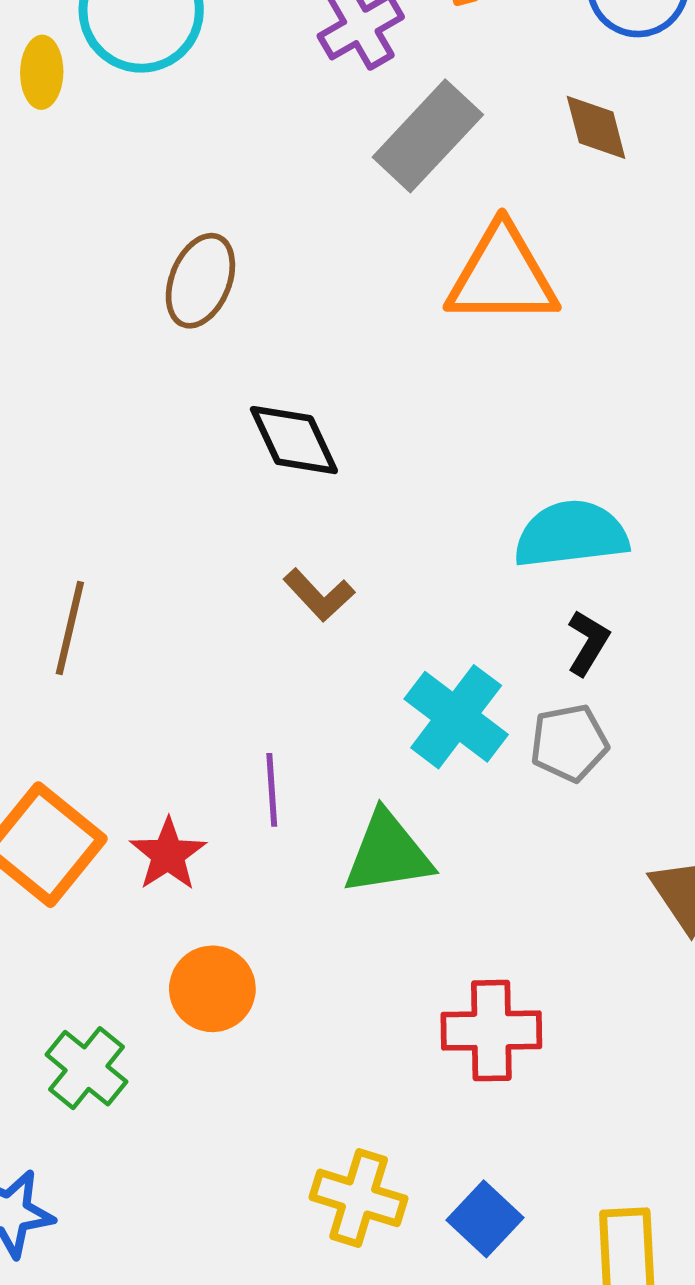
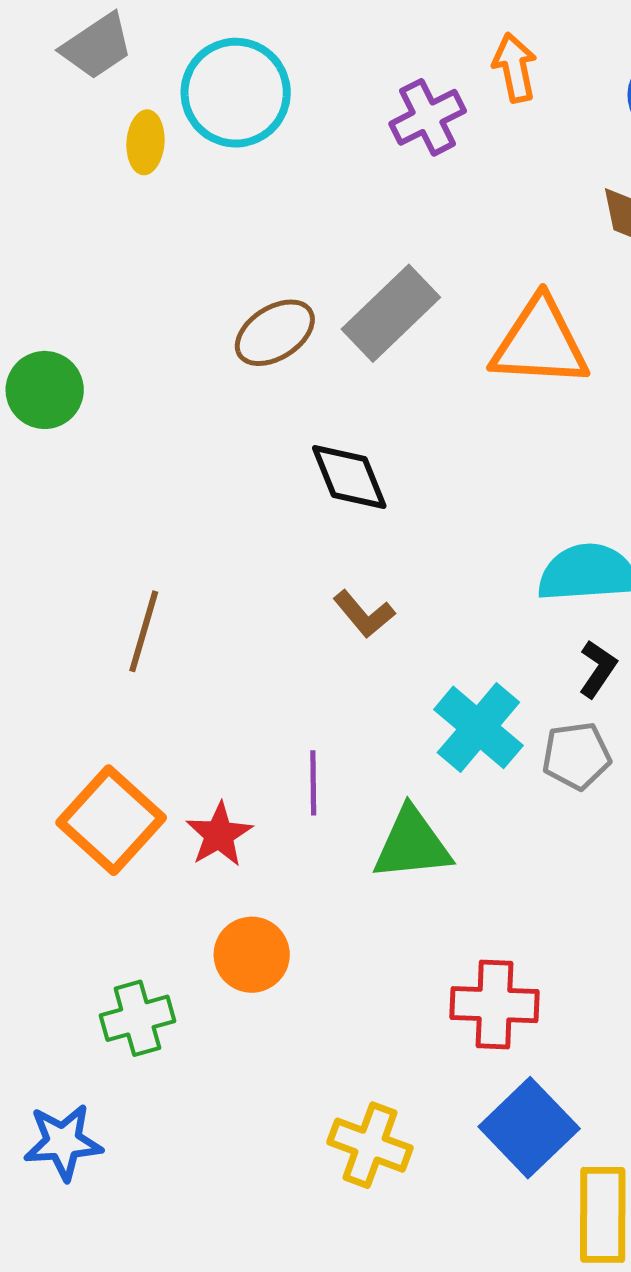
gray rectangle: (428, 136) -> (391, 313), moved
brown ellipse: (200, 281) -> (275, 333), turned 32
green cross: (86, 1068) -> (137, 1018), turned 32
blue square: (485, 1219) -> (529, 1128), moved, size x1.5

